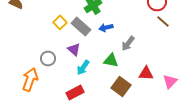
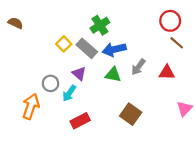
blue arrow: (106, 27) -> (114, 49), size x1.5
green triangle: (111, 60) -> (113, 75), moved
cyan arrow: (83, 67) -> (69, 93), moved
red triangle: (146, 73) -> (167, 72), moved

